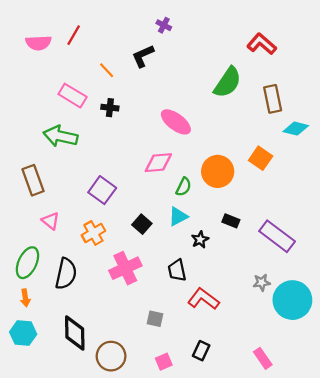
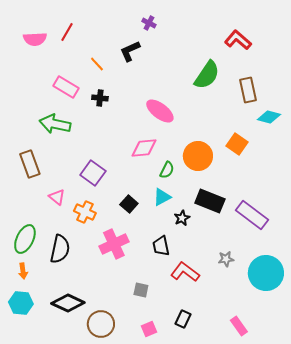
pink triangle: (51, 221) -> (57, 197), moved
black rectangle: (231, 221) -> (210, 201), size x1.8
orange cross: (93, 233) -> (85, 212), turned -35
gray star: (262, 282) -> (226, 259), moved
black diamond: (75, 333) -> (68, 303), turned -64

